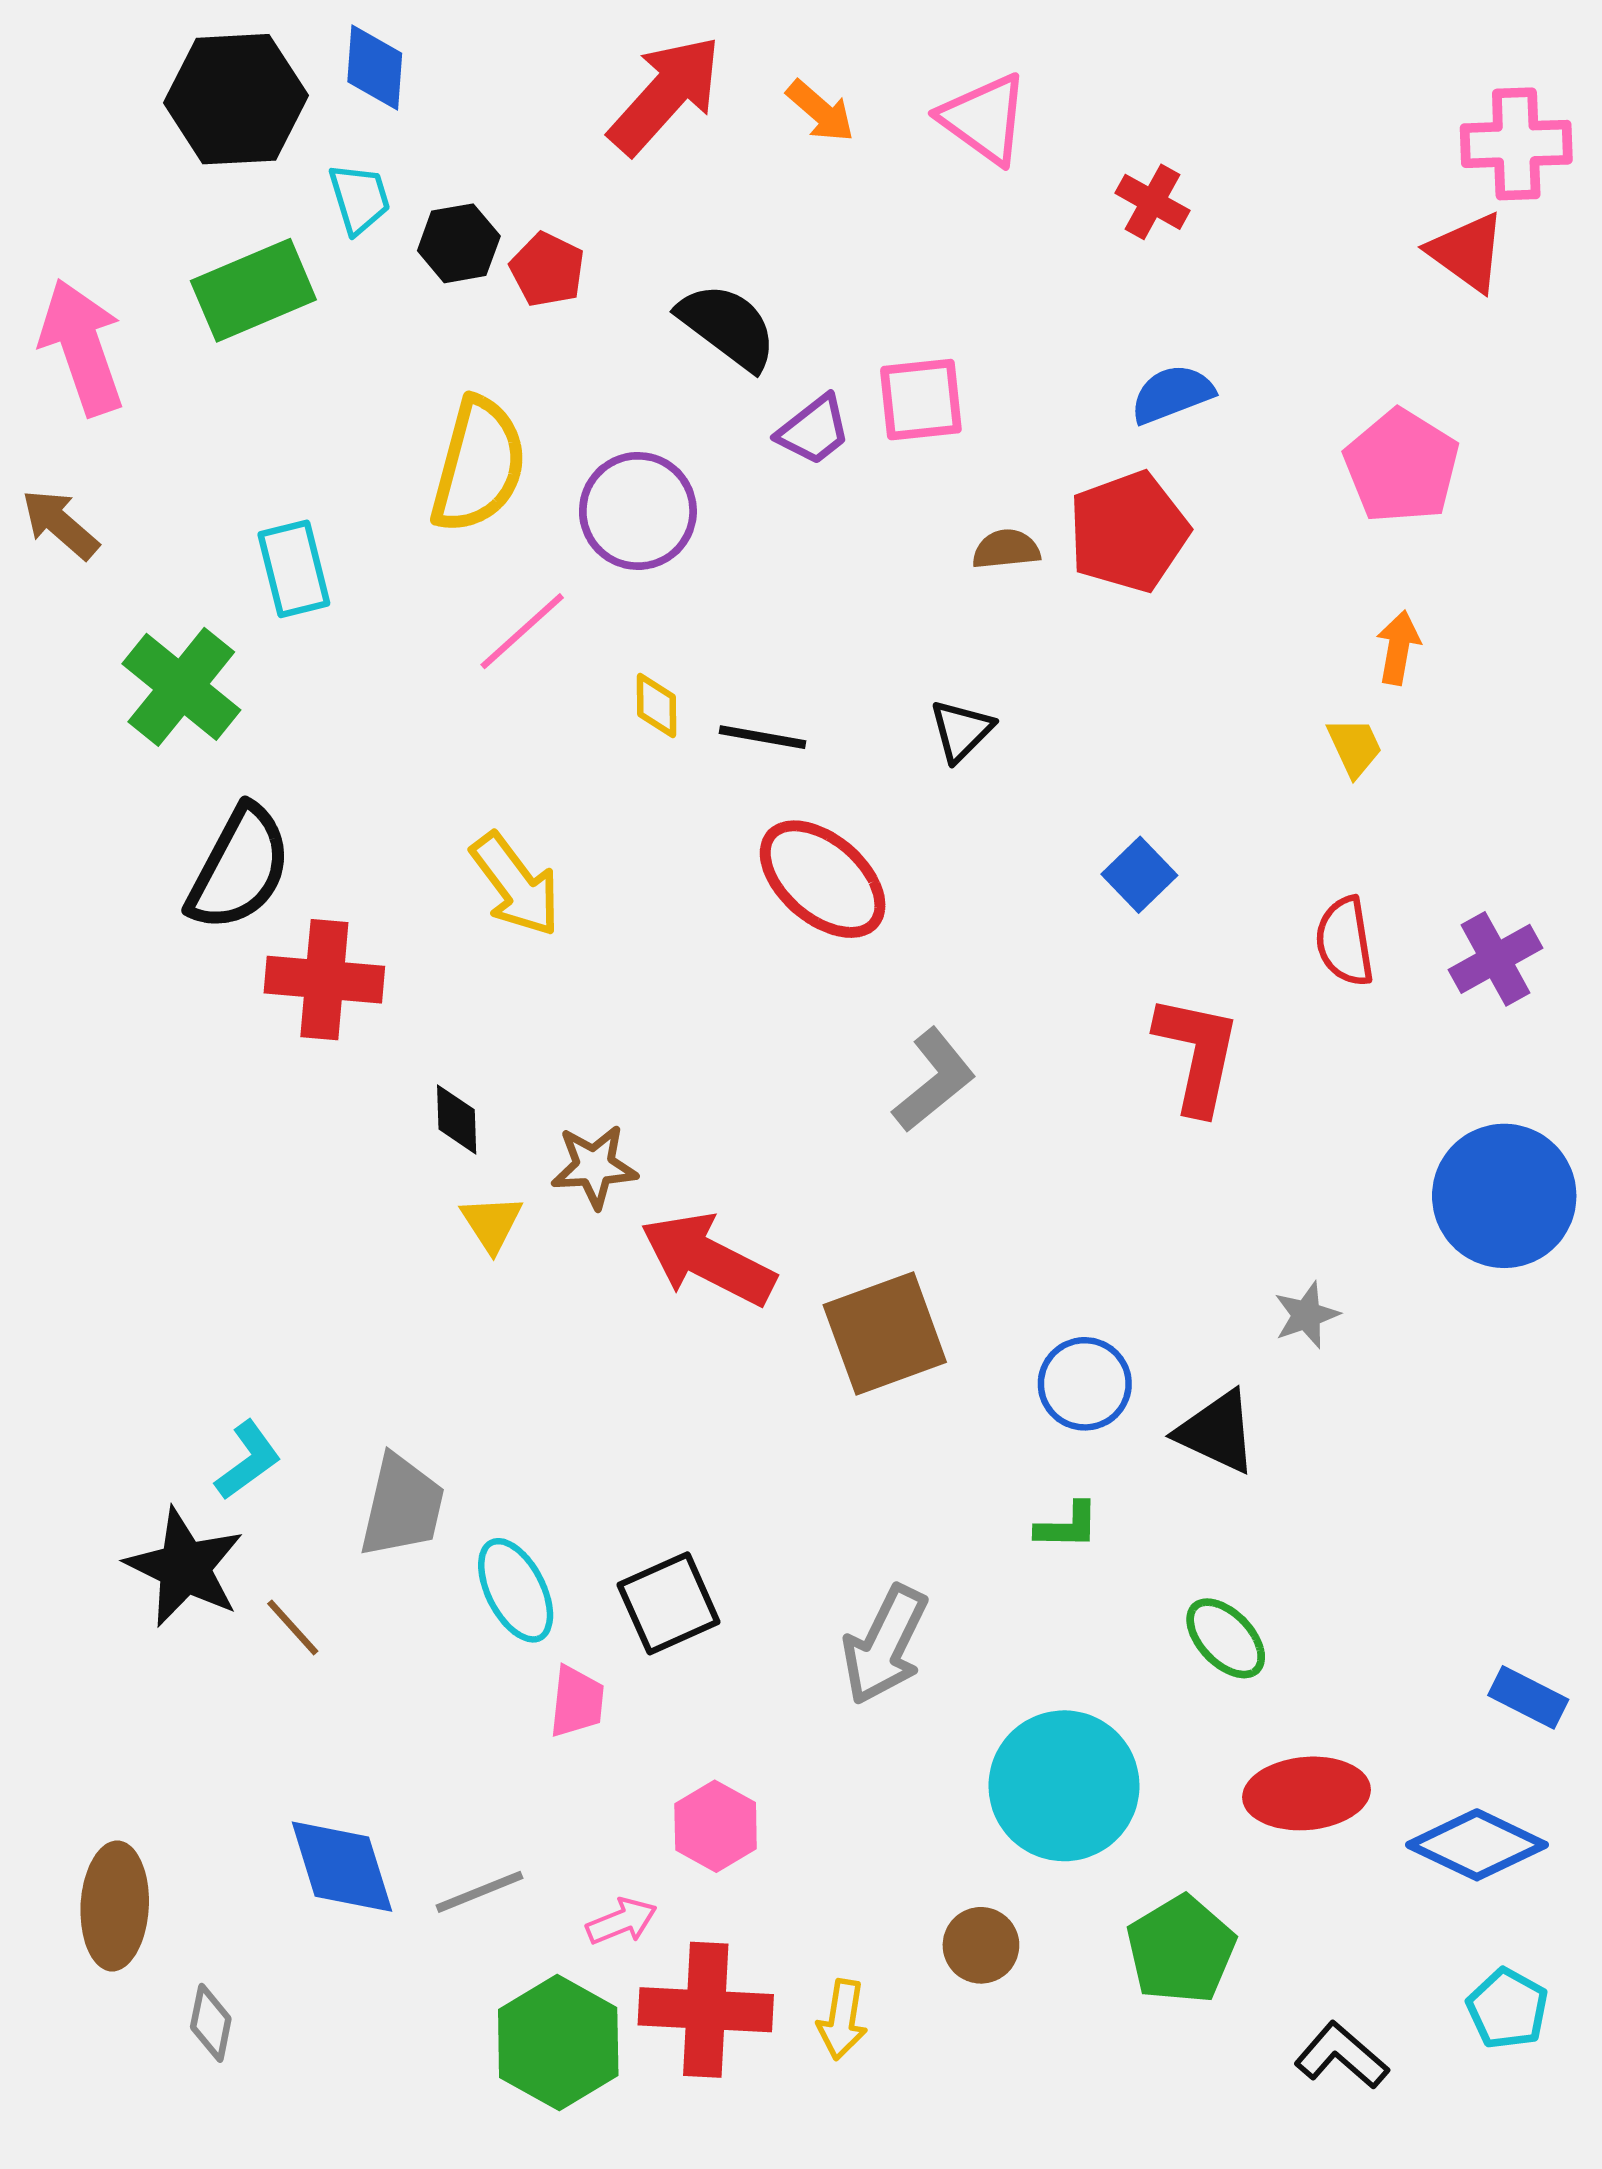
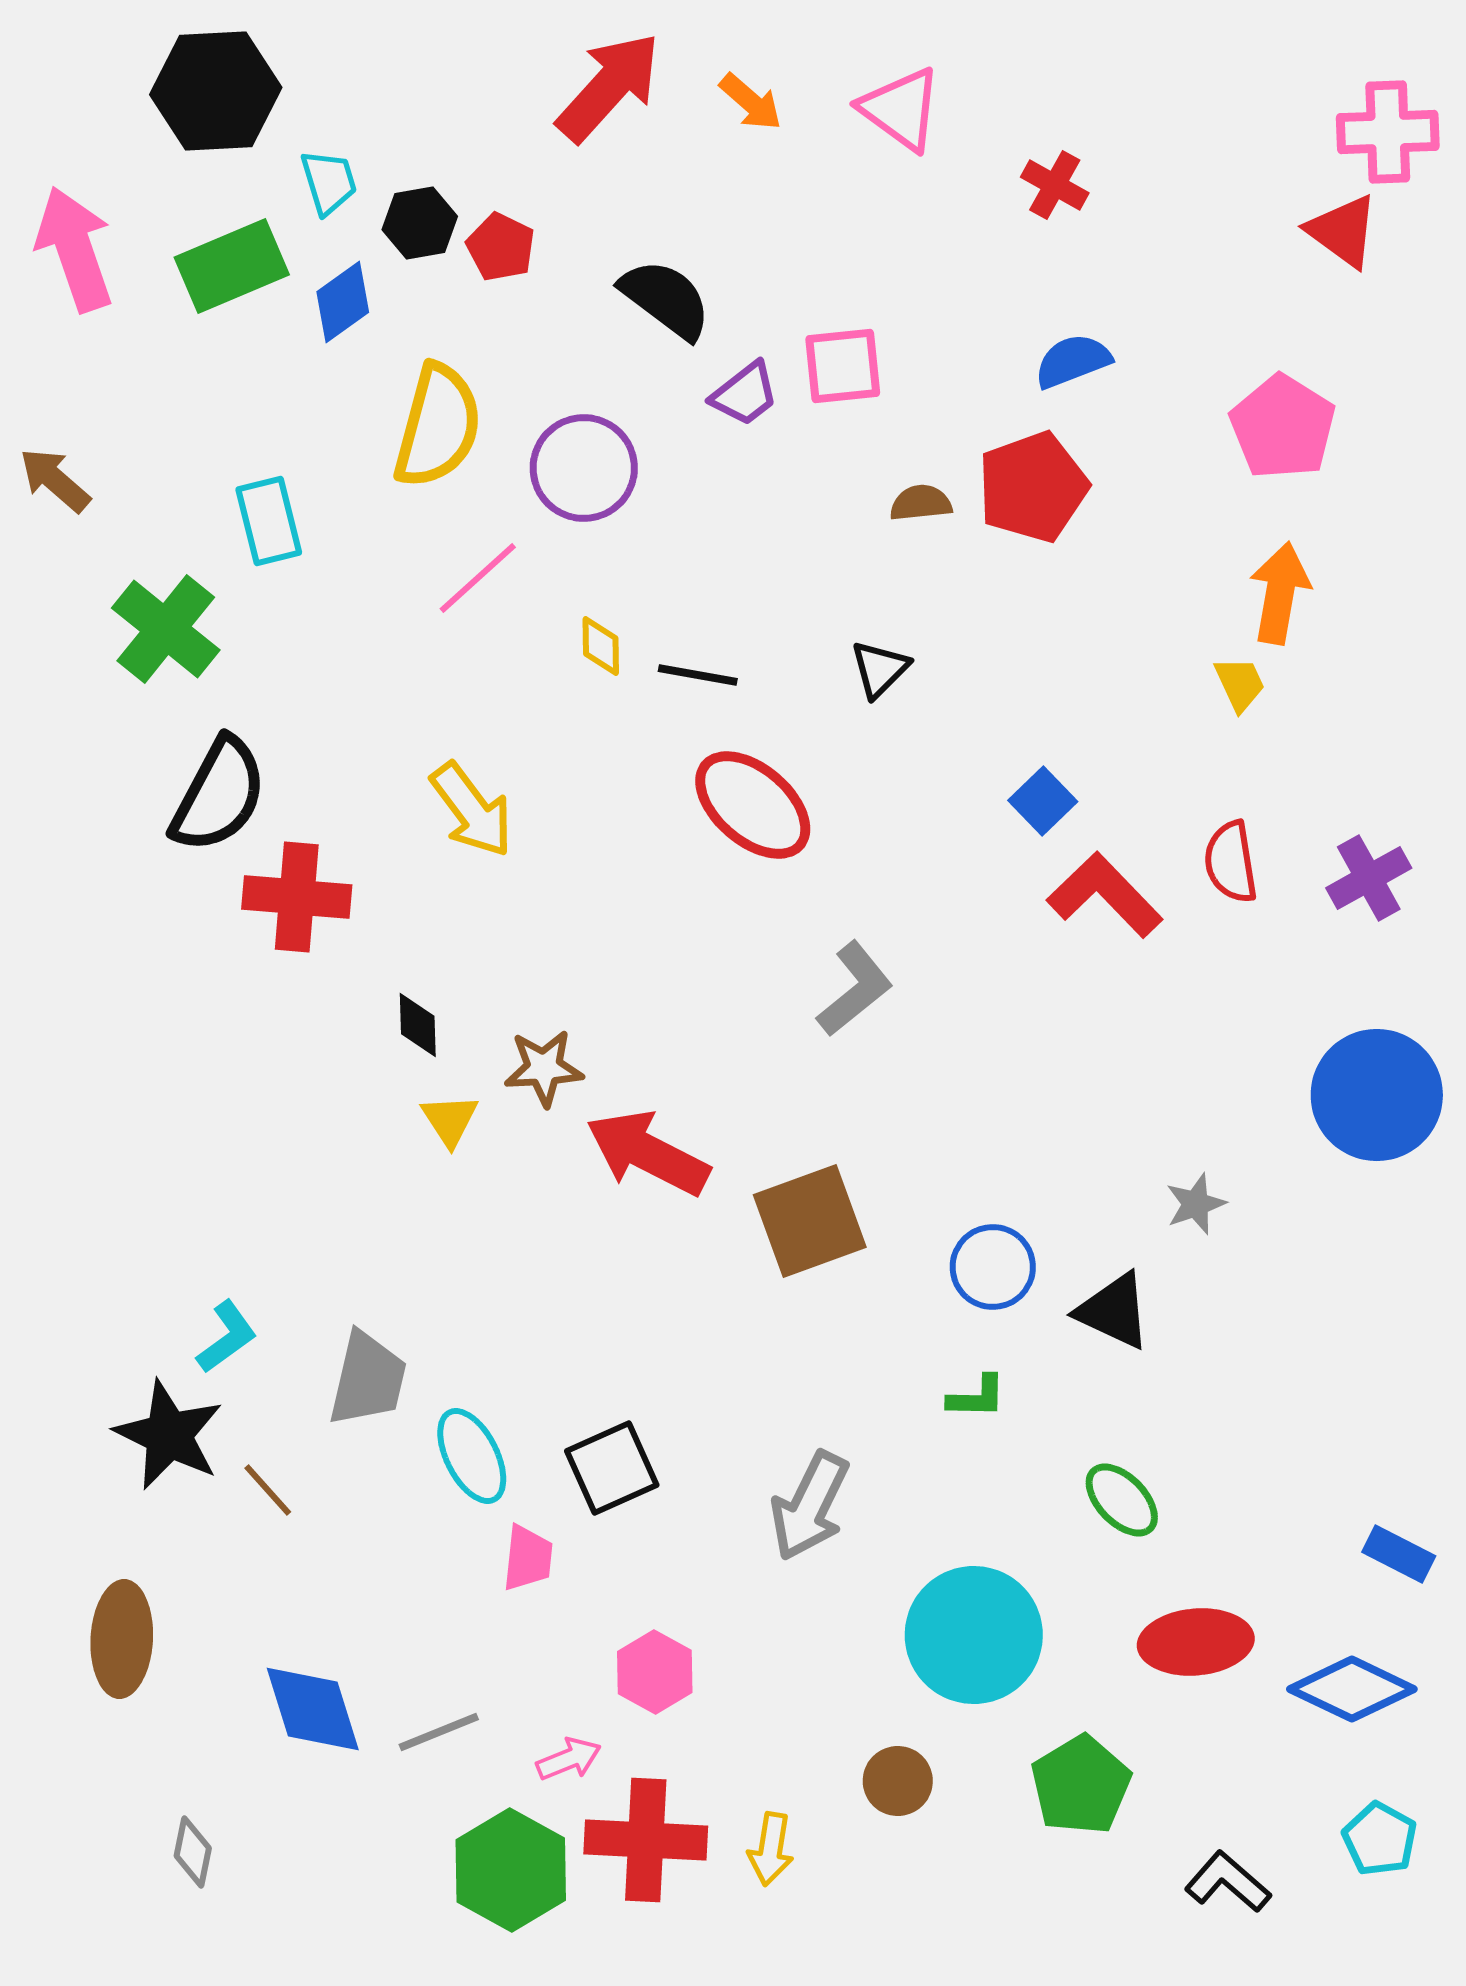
blue diamond: (375, 67) -> (343, 302), moved, turned 50
pink arrow: (82, 347) -> (75, 249), moved
orange arrow: (1398, 648) -> (1280, 593), size x1.5
red L-shape: (1197, 1054) -> (1105, 895), moved, turned -56
brown ellipse: (115, 1906) -> (122, 1639), moved

